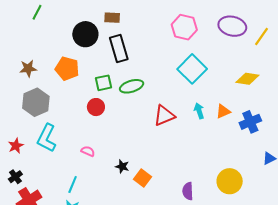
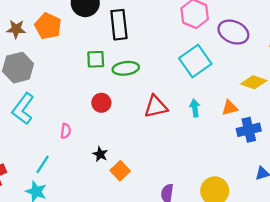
purple ellipse: (232, 26) -> (233, 32), moved
orange pentagon: (67, 69) -> (48, 26), moved
red circle: (96, 107) -> (101, 103), moved
orange triangle: (223, 111) -> (230, 108), moved
pink semicircle: (88, 151) -> (66, 131), turned 64

